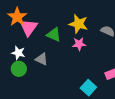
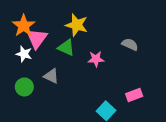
yellow star: (78, 24) -> (77, 25), moved
white star: (18, 53) -> (24, 54), moved

